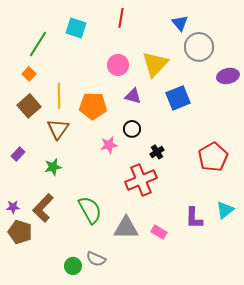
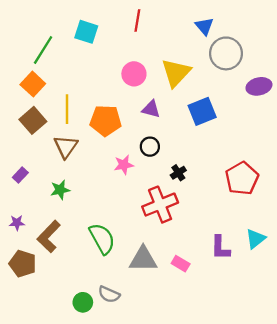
orange square: (29, 74) -> (33, 84), size x1.5
purple star: (13, 207) -> (17, 223), moved

